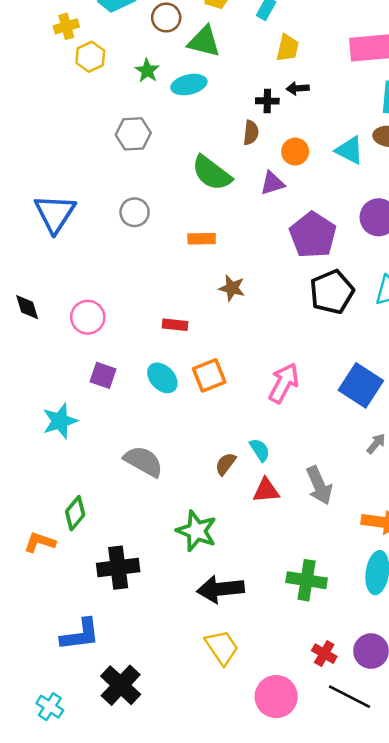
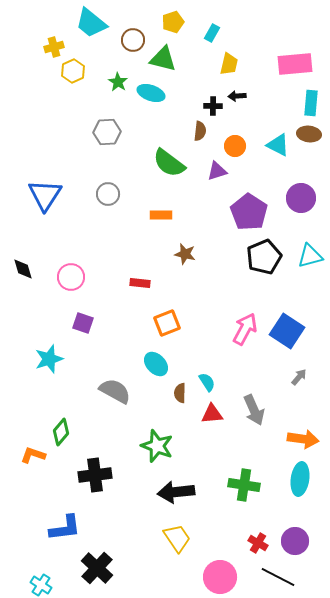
cyan ellipse: (189, 85) -> (151, 93), turned 32
cyan ellipse: (162, 378) -> (156, 364), moved
pink arrow: (284, 383) -> (245, 329), moved
brown semicircle: (226, 464) -> (180, 393), turned -36

